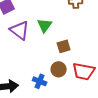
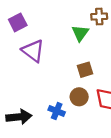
green triangle: (45, 25) -> (80, 33), moved

